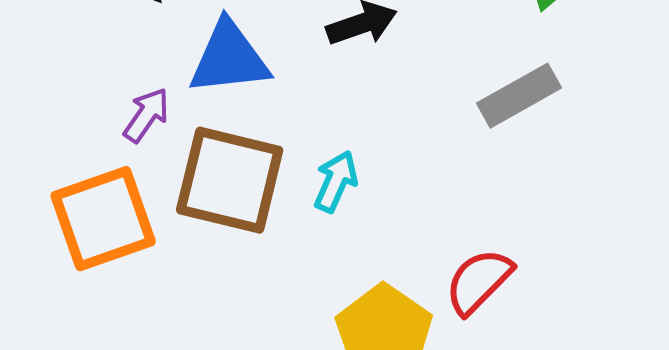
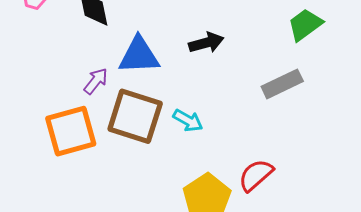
cyan arrow: (336, 181) -> (188, 121), turned 92

